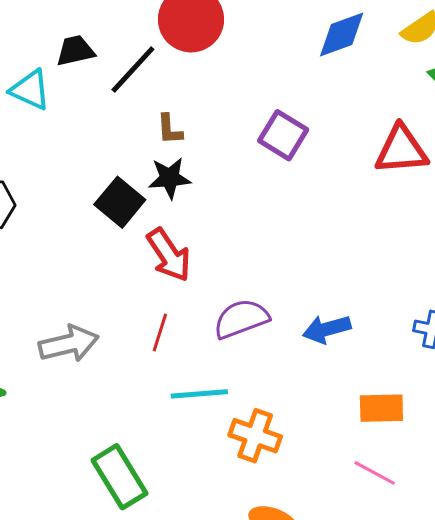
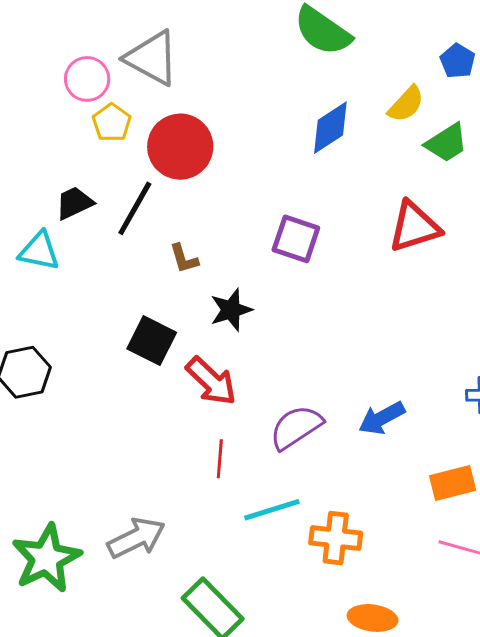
black star: (170, 178) -> (231, 310), moved
gray arrow: (69, 344) -> (136, 538), moved

